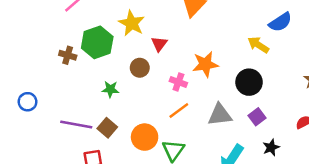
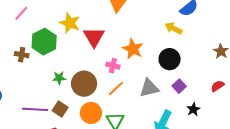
red triangle: (159, 44) -> (94, 37), size x1.6
orange star: (205, 64) -> (133, 49), turned -30
brown circle: (140, 68) -> (84, 84), moved, size x1.6

